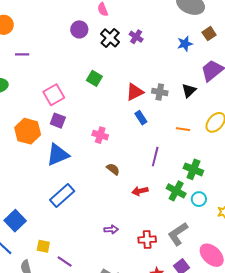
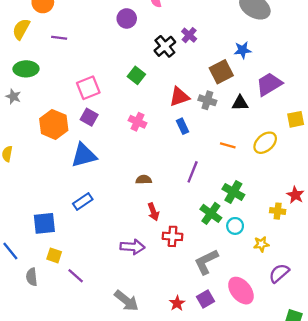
brown square: (209, 34) -> (221, 72), moved, size x1.5
black cross: (110, 38) -> (165, 46), moved
black triangle: (189, 91) -> (240, 103), turned 35
pink cross: (100, 135) -> (137, 122), moved
brown semicircle: (113, 169) -> (144, 180), turned -48
red arrow: (140, 191) -> (153, 212), moved, turned -105
blue rectangle: (62, 195) -> (83, 202), size x0.7
blue square: (15, 221) -> (44, 223), moved, turned 30
purple arrow: (111, 229) -> (132, 247), size x1.5
red cross: (147, 240) -> (172, 236), moved

